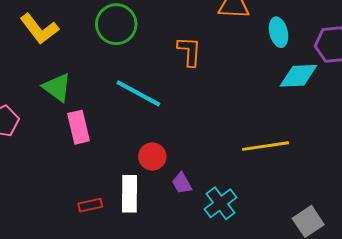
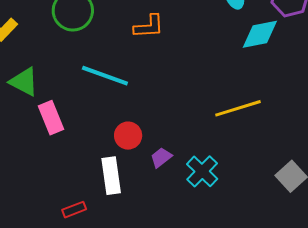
orange L-shape: (189, 51) -> (149, 26), turned 92
purple trapezoid: (182, 183) -> (161, 157), turned 90
red rectangle: (90, 205) -> (74, 210), moved

